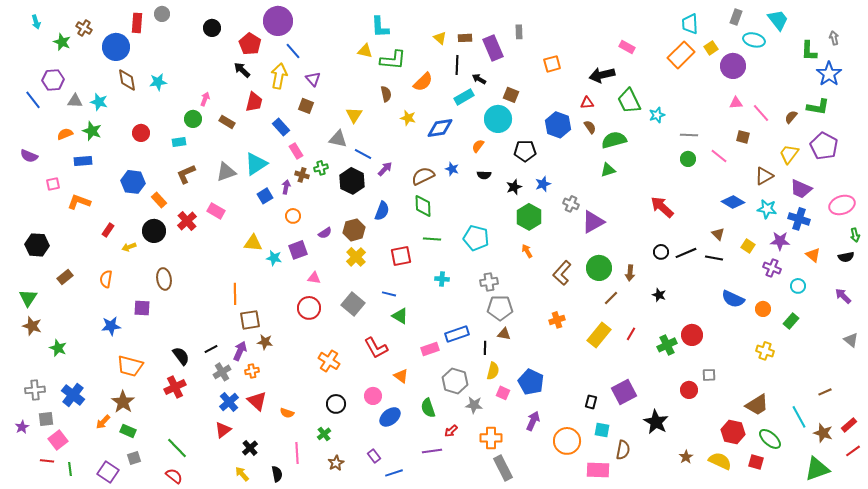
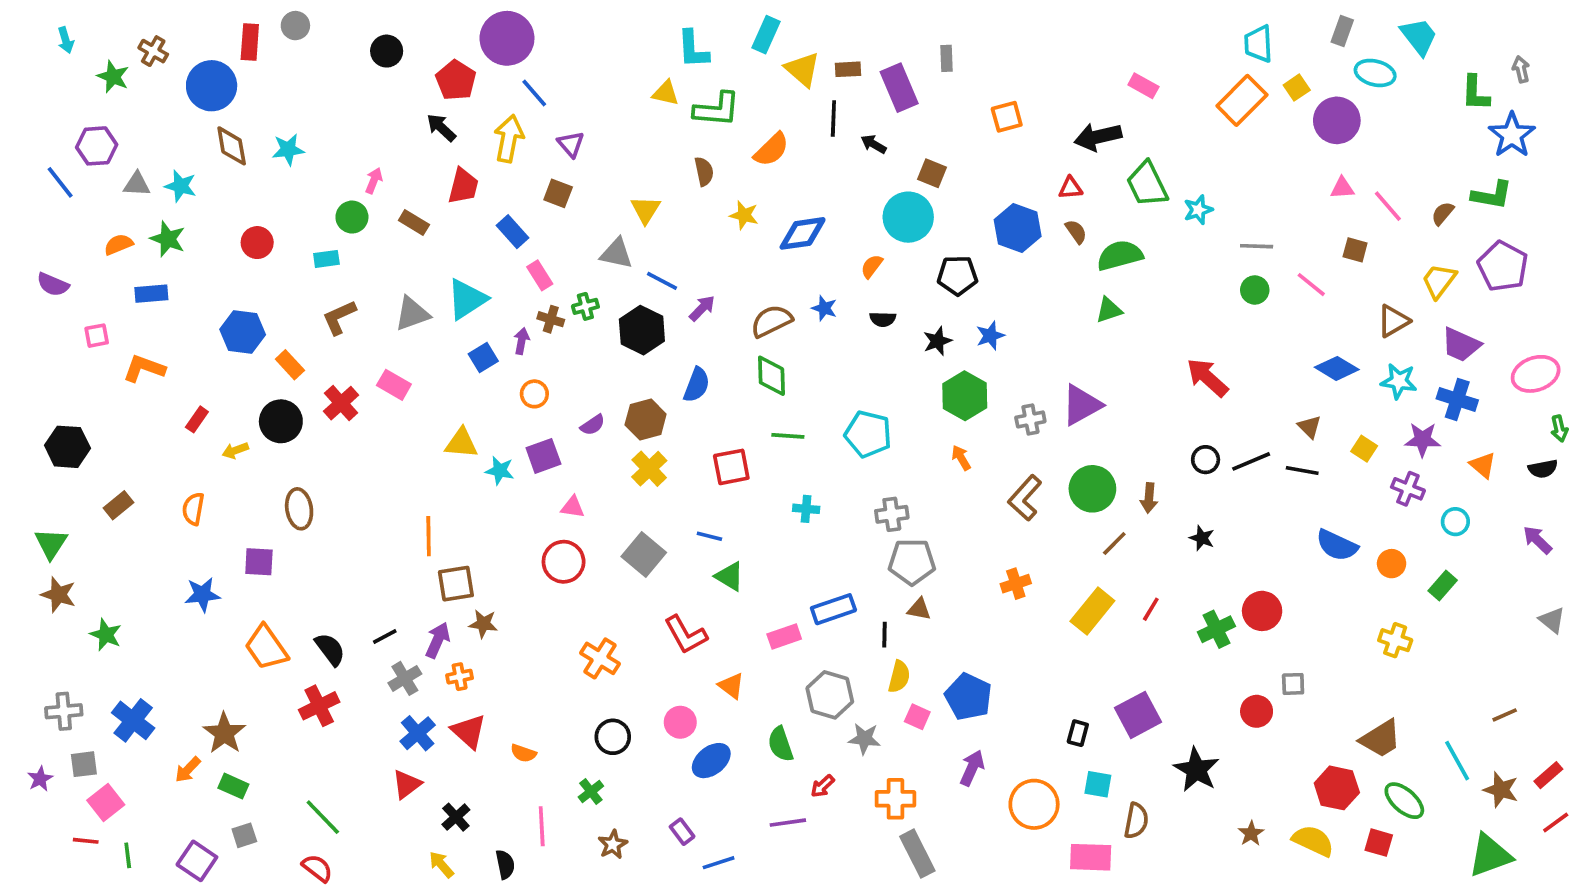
yellow triangle: (440, 38) -> (802, 69), size x1.5
cyan rectangle: (464, 97) -> (766, 35), moved, turned -36
gray cross: (571, 204) -> (1030, 419), moved, turned -35
orange trapezoid: (130, 366) -> (266, 647), moved, turned 40

